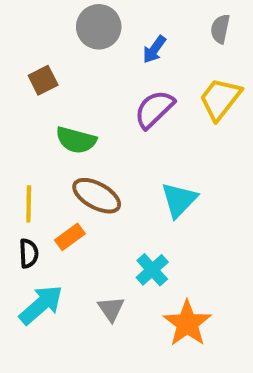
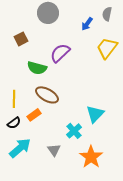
blue arrow: (154, 49) -> (87, 24), moved
purple semicircle: (154, 109) -> (60, 53), moved
cyan triangle: (179, 200) -> (95, 114), moved
black semicircle: (29, 253) -> (14, 123), turned 56

